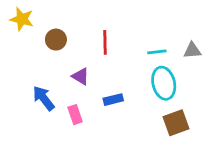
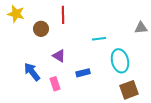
red line: (105, 42) -> (63, 15), moved
gray triangle: (192, 50) -> (141, 28), moved
cyan line: (157, 52) -> (99, 39), moved

